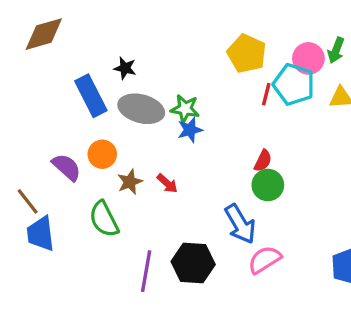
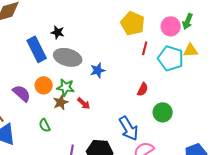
cyan pentagon: (294, 84) -> (171, 58), moved
green star: (185, 109) -> (66, 87), moved
green circle: (268, 185) -> (163, 112), moved
green semicircle: (104, 219) -> (45, 125), size x0.6

